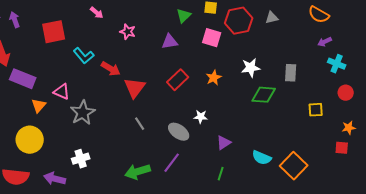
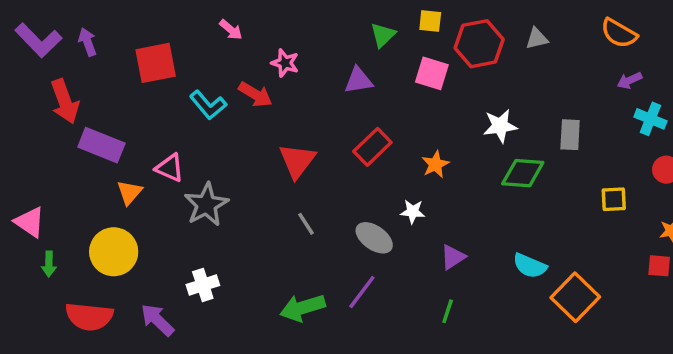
red arrow: (111, 69) -> (255, 94), moved
orange star: (214, 78) -> (435, 164), moved
cyan semicircle: (262, 158) -> (530, 266), moved
purple arrow: (55, 179) -> (157, 320), turned 30

